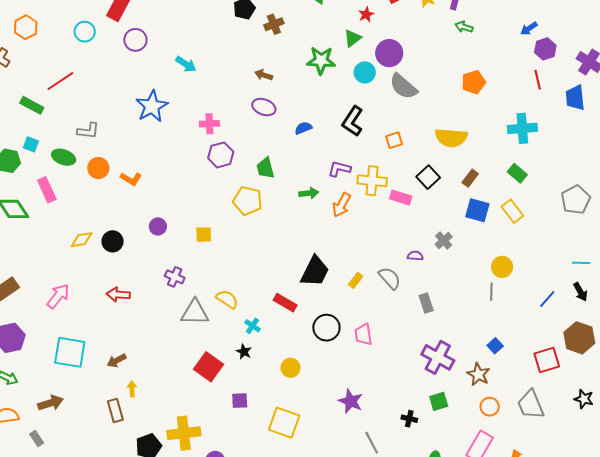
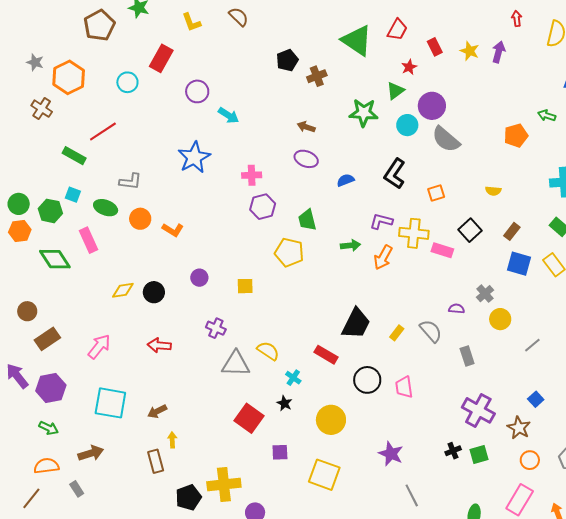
orange hexagon: (26, 27) -> (69, 77), size x1.4
green arrow: (464, 27) -> (547, 115), moved
purple circle: (135, 40) -> (197, 91), moved
yellow semicircle: (451, 138) -> (493, 191), size x0.5
yellow circle: (502, 267) -> (500, 319), moved
gray line: (491, 292) -> (532, 345), turned 48
yellow circle: (290, 368) -> (331, 420), size x1.5
black cross: (409, 419) -> (453, 451), moved, turned -35

